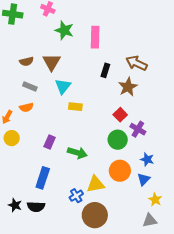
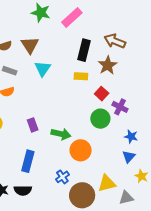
pink rectangle: (95, 37) -> (72, 18), turned 50
black rectangle: (105, 70) -> (84, 50), size x1.5
yellow rectangle: (75, 107) -> (81, 76), moved
purple rectangle: (50, 142) -> (33, 125), turned -40
orange circle: (120, 171) -> (81, 150), moved
yellow triangle: (96, 184) -> (107, 183), moved
gray triangle: (150, 220) -> (126, 198), moved

